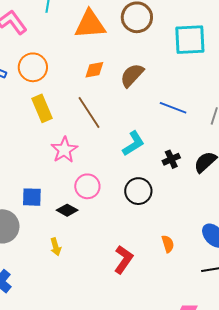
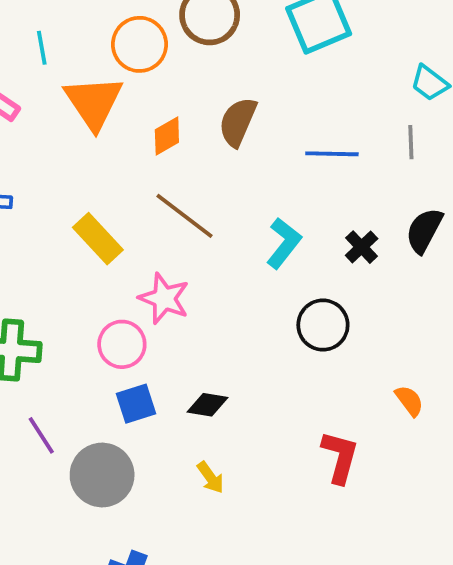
orange triangle: (90, 24) -> (94, 102), moved, turned -40
orange circle: (33, 67) -> (140, 44), moved
pink circle: (87, 186) -> (122, 344), moved

